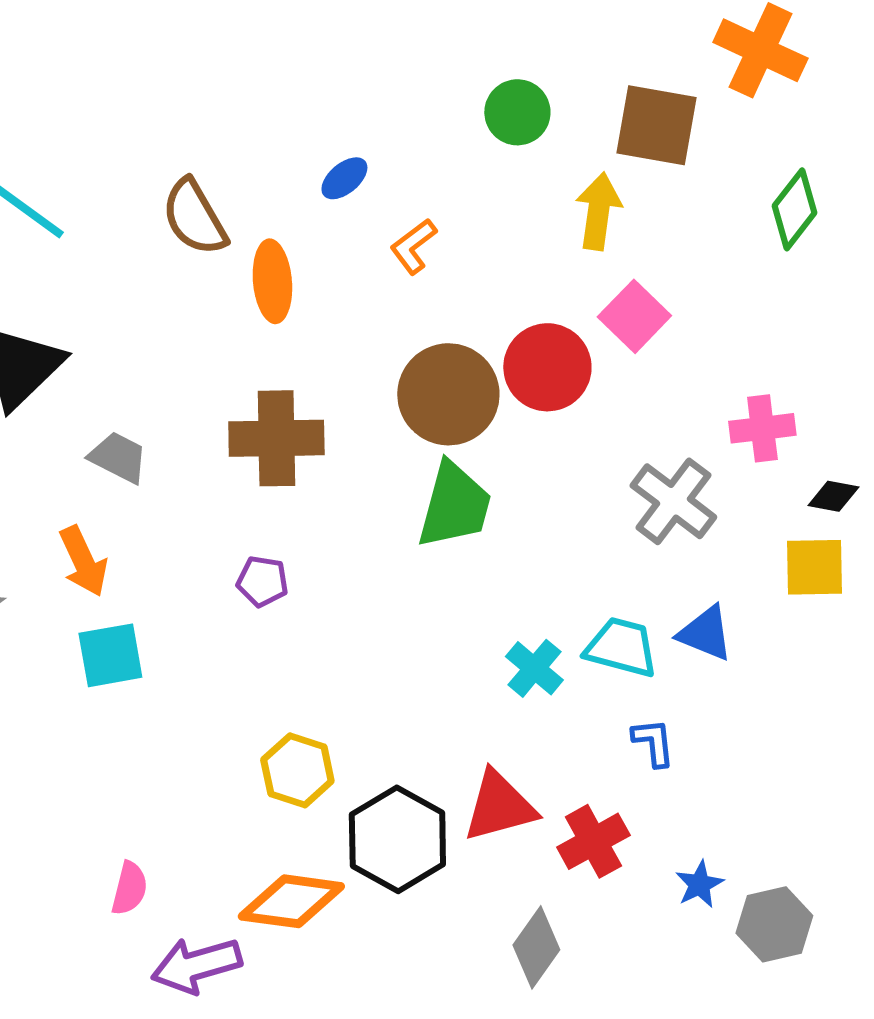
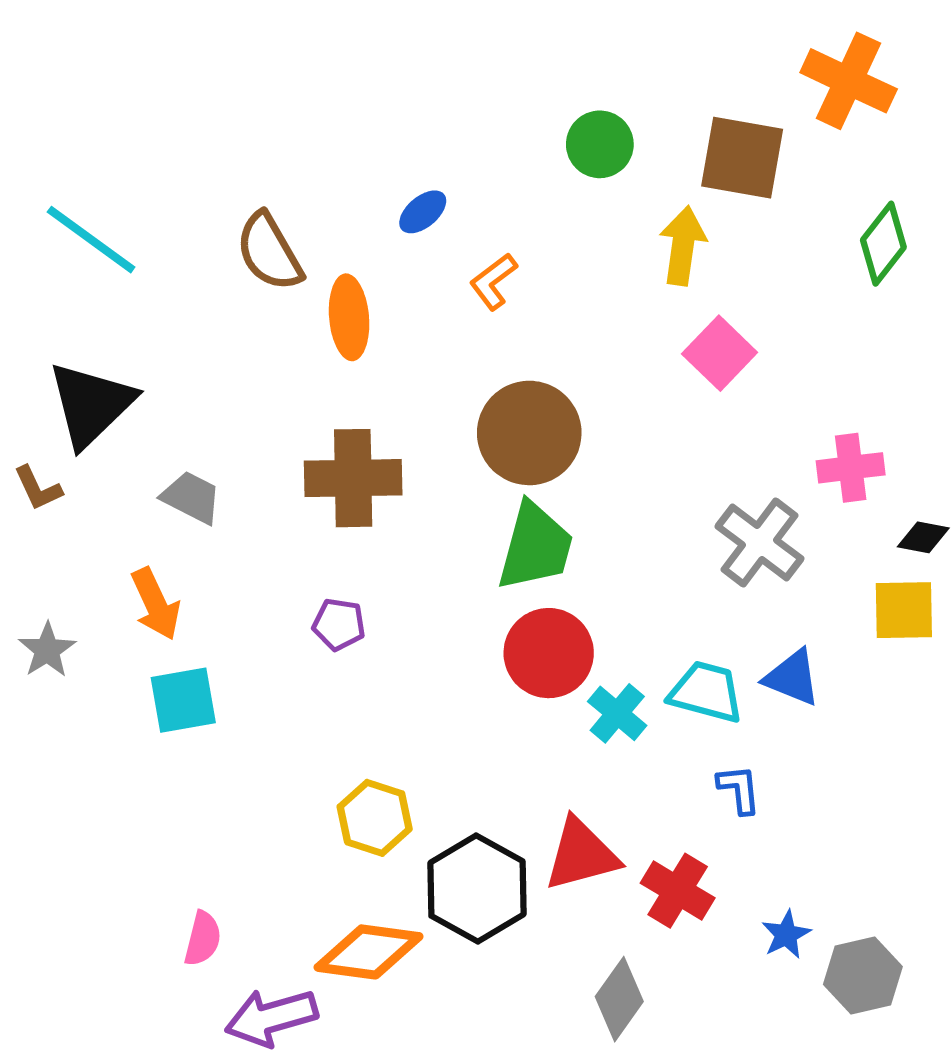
red circle: (547, 367) -> (549, 653), moved
red cross: (593, 841) -> (678, 891), turned -30

